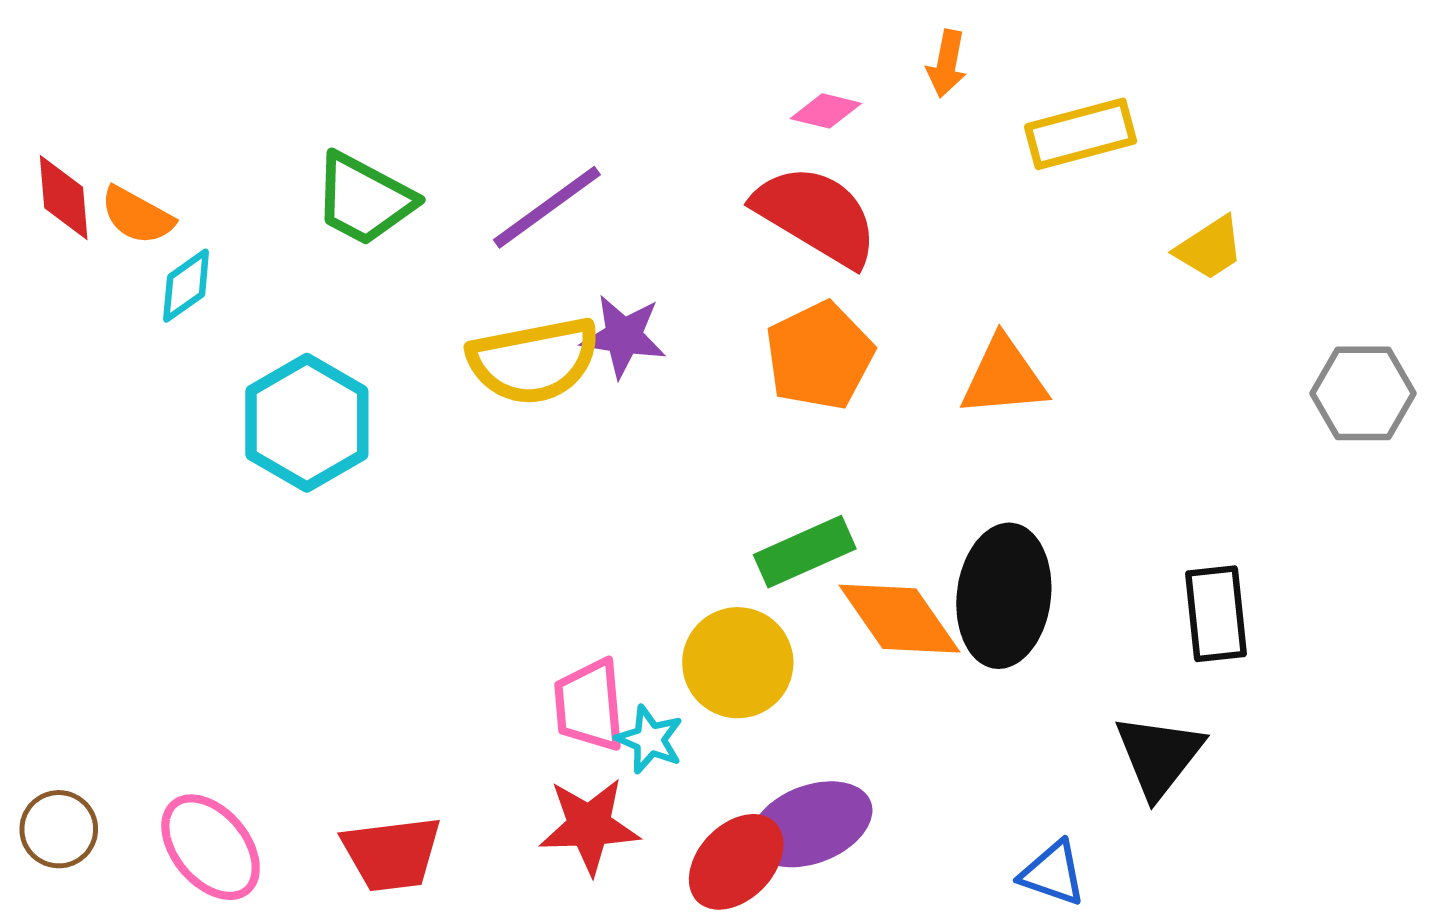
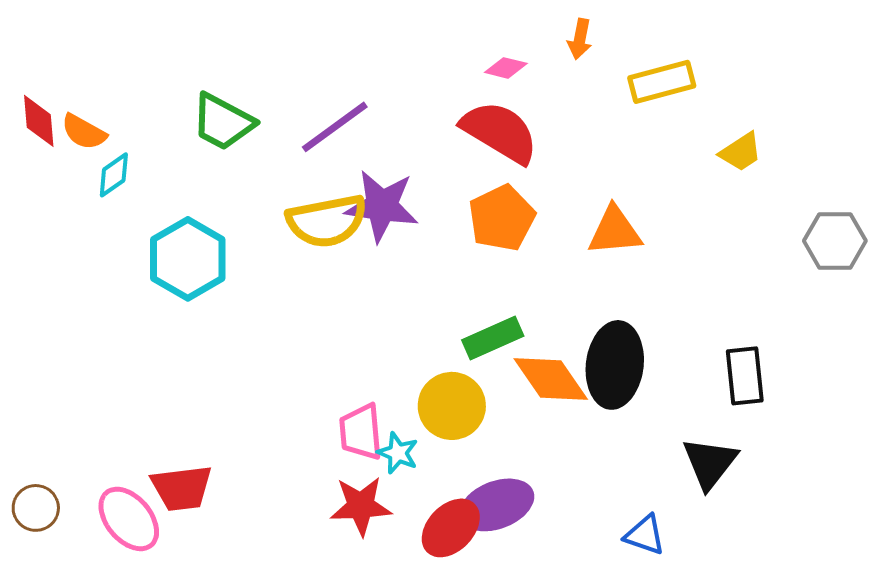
purple star: (624, 336) -> (382, 206), size x1.4
red trapezoid: (392, 854) -> (182, 488), moved

